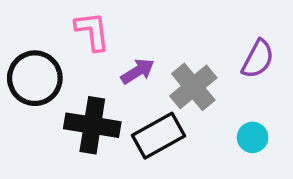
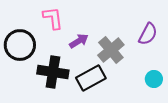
cyan circle: (253, 137) -> (154, 79), moved

